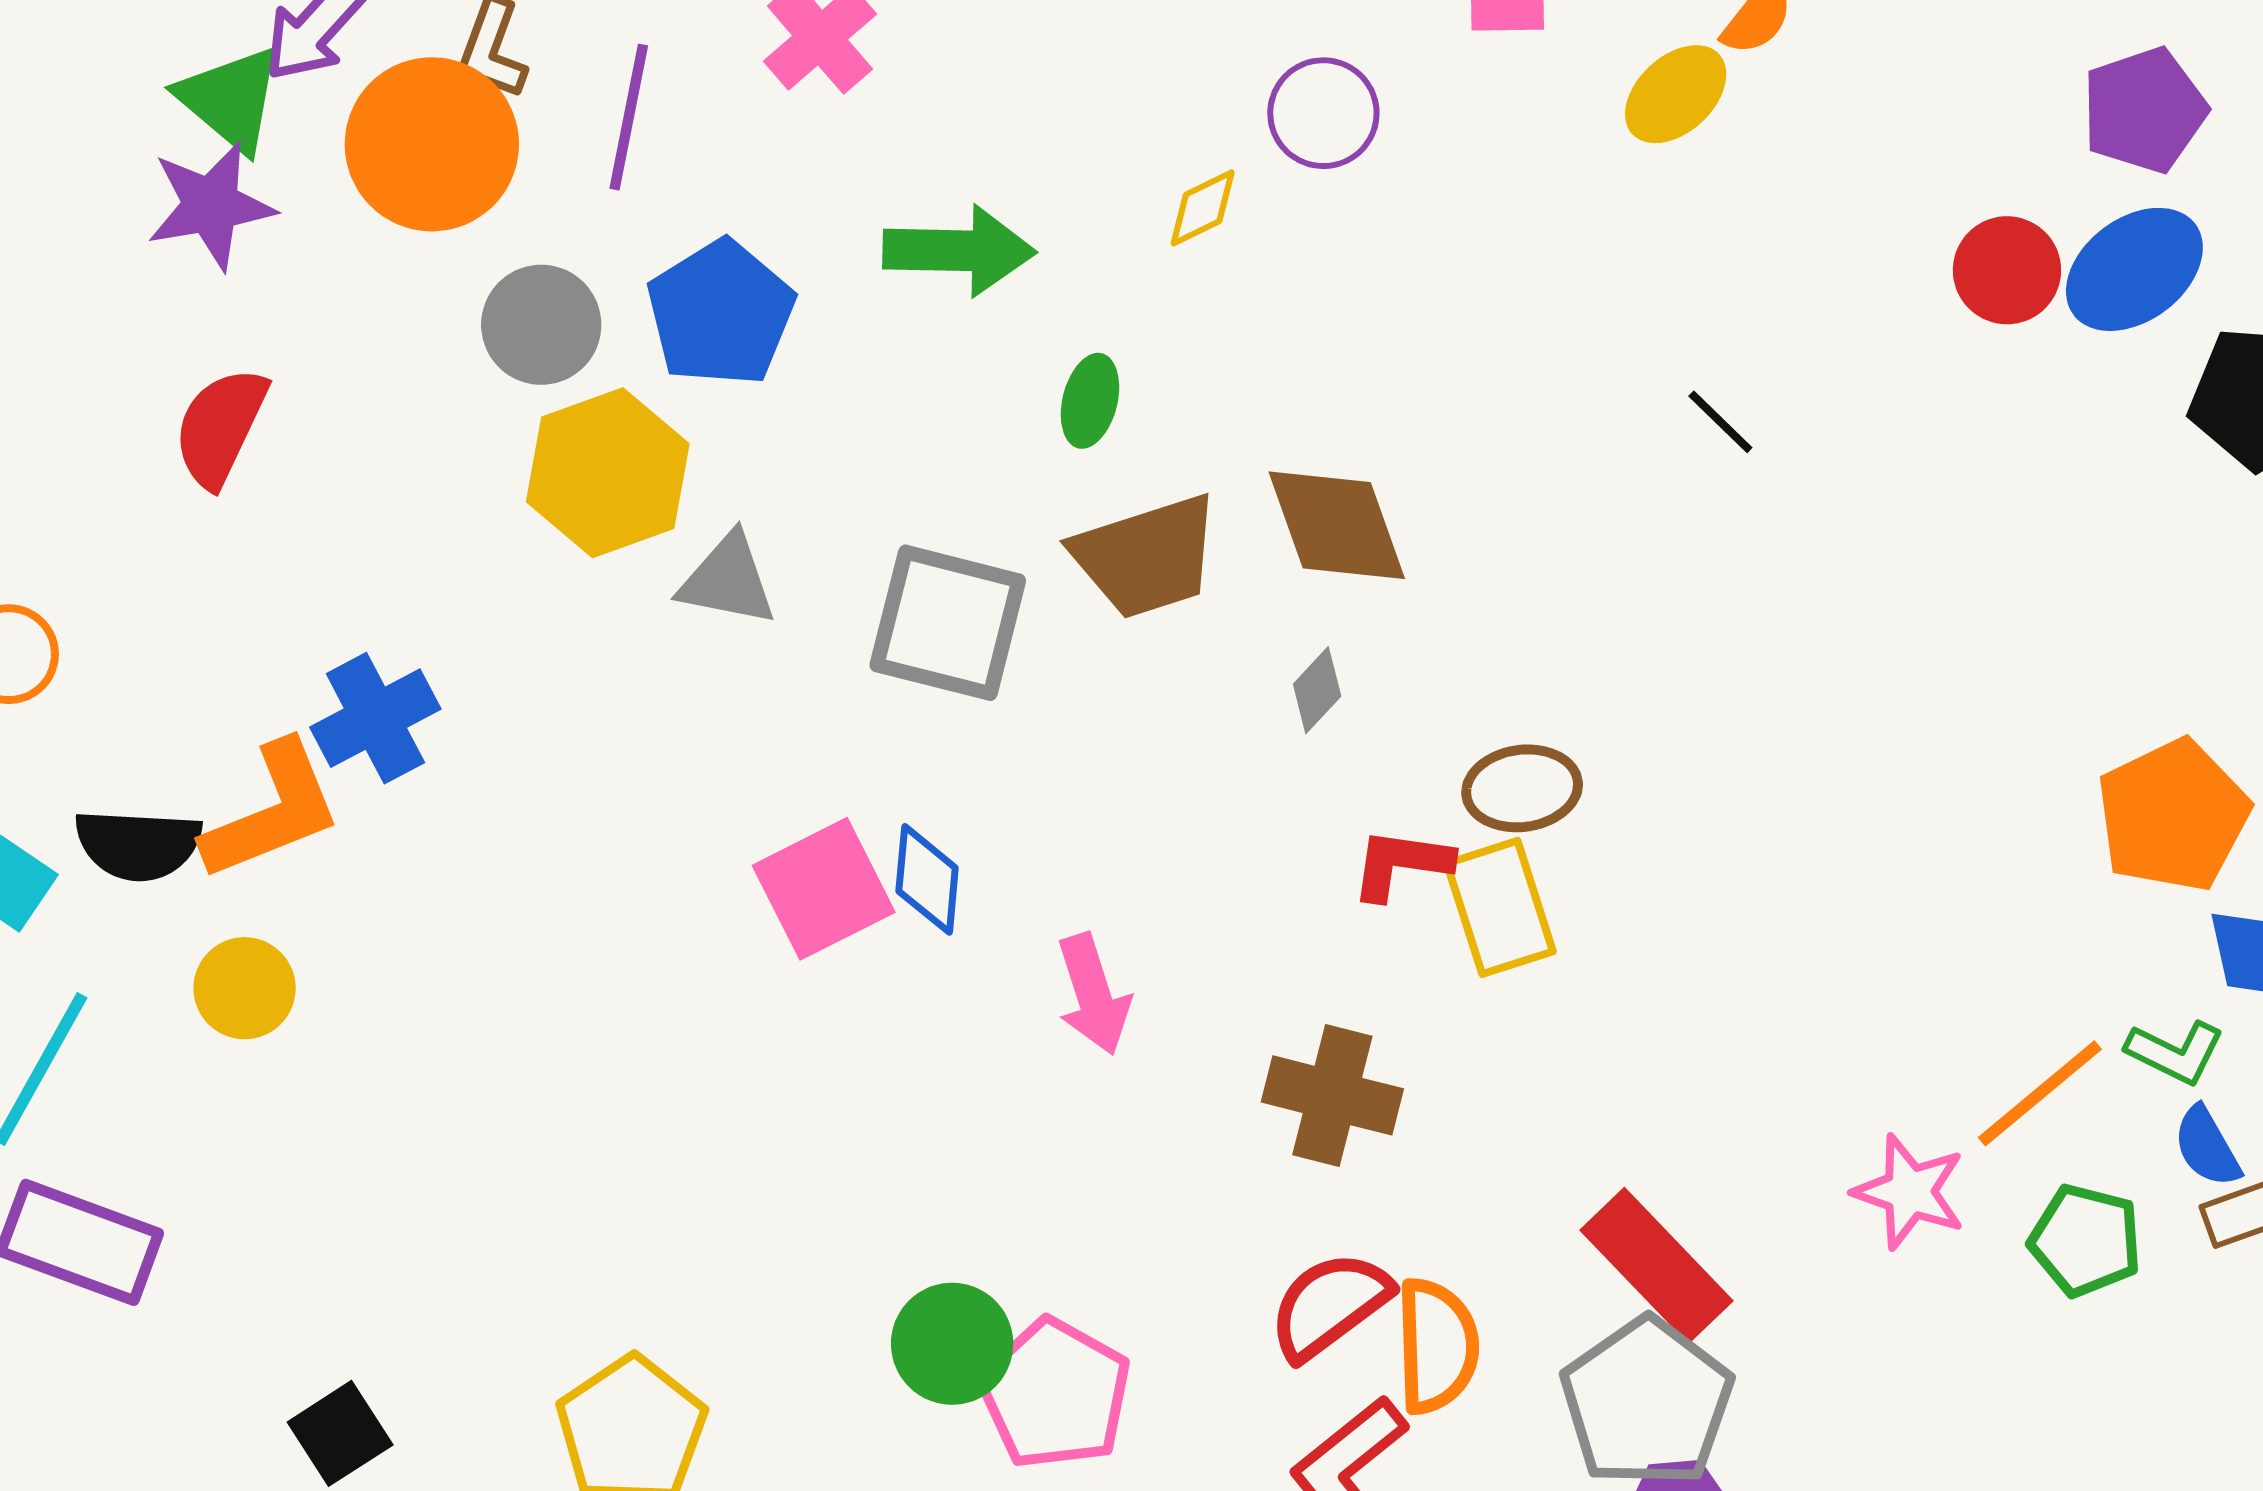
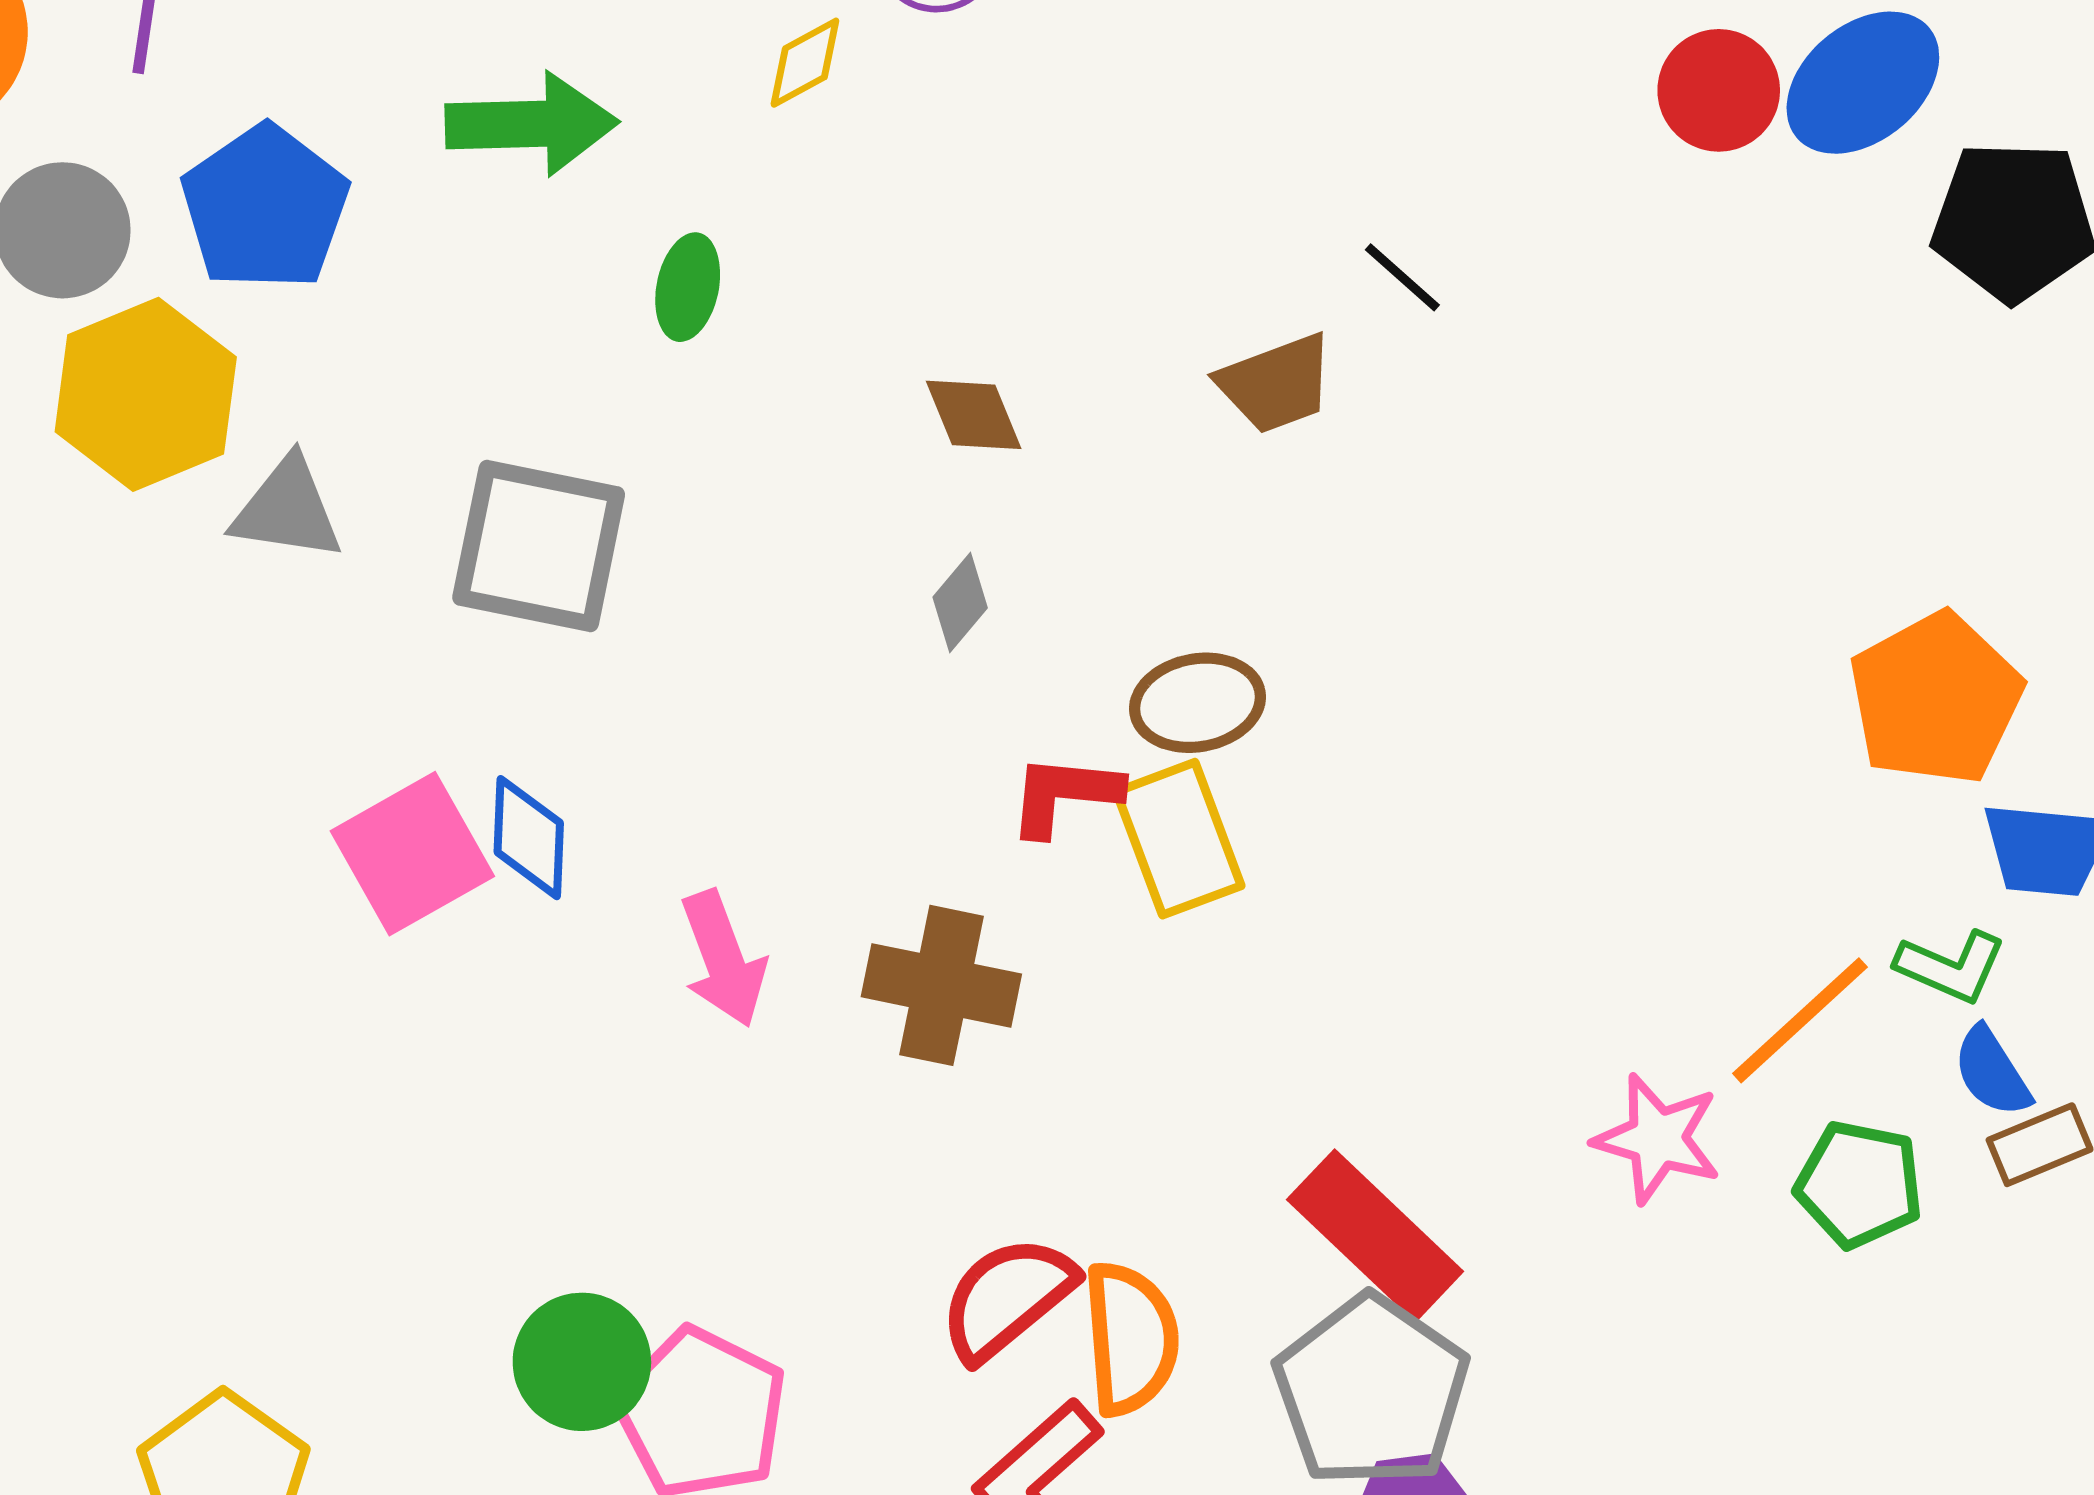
brown diamond: (1337, 525) -> (974, 415), size x0.6
brown trapezoid: (1146, 556) -> (1276, 384), moved, size x0.7
brown cross: (1332, 1095) -> (941, 985), moved

